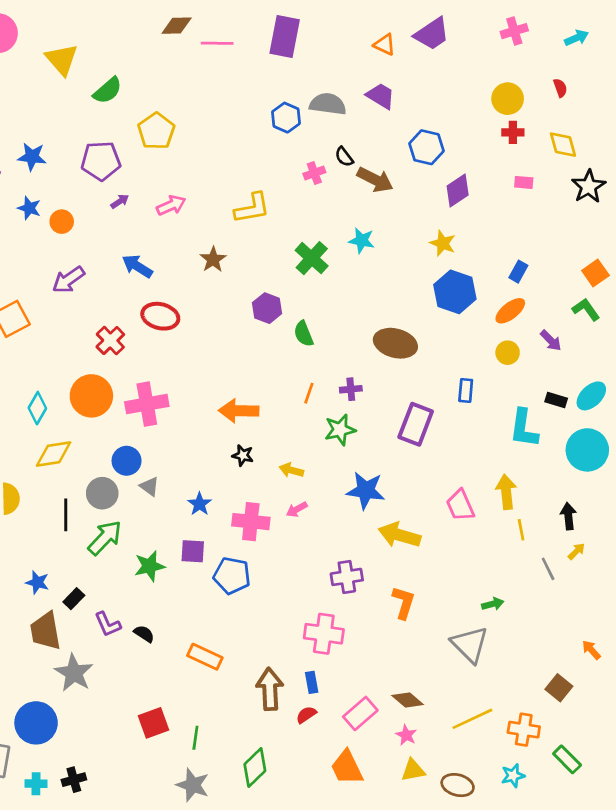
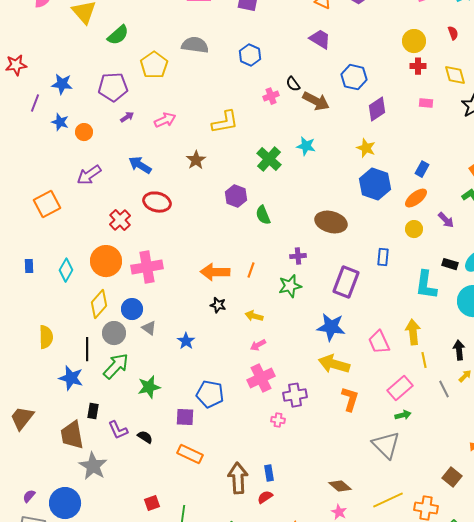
gray semicircle: (328, 104) -> (195, 45), moved
orange line: (309, 393) -> (251, 270), moved
yellow diamond: (54, 454) -> (99, 304), moved, turned -40
blue star: (366, 490) -> (331, 327), moved
pink cross: (251, 522) -> (261, 378), moved, turned -32
purple square: (193, 551) -> (185, 417), moved
blue star: (37, 582) -> (71, 378), moved, size x1.4
black rectangle: (74, 599) -> (93, 411), turned -35
orange L-shape: (404, 603) -> (350, 399), moved
pink cross: (324, 634) -> (278, 420), moved, size x0.5
pink rectangle: (360, 713) -> (400, 388), moved
red square: (154, 723) -> (152, 503), size x0.7

